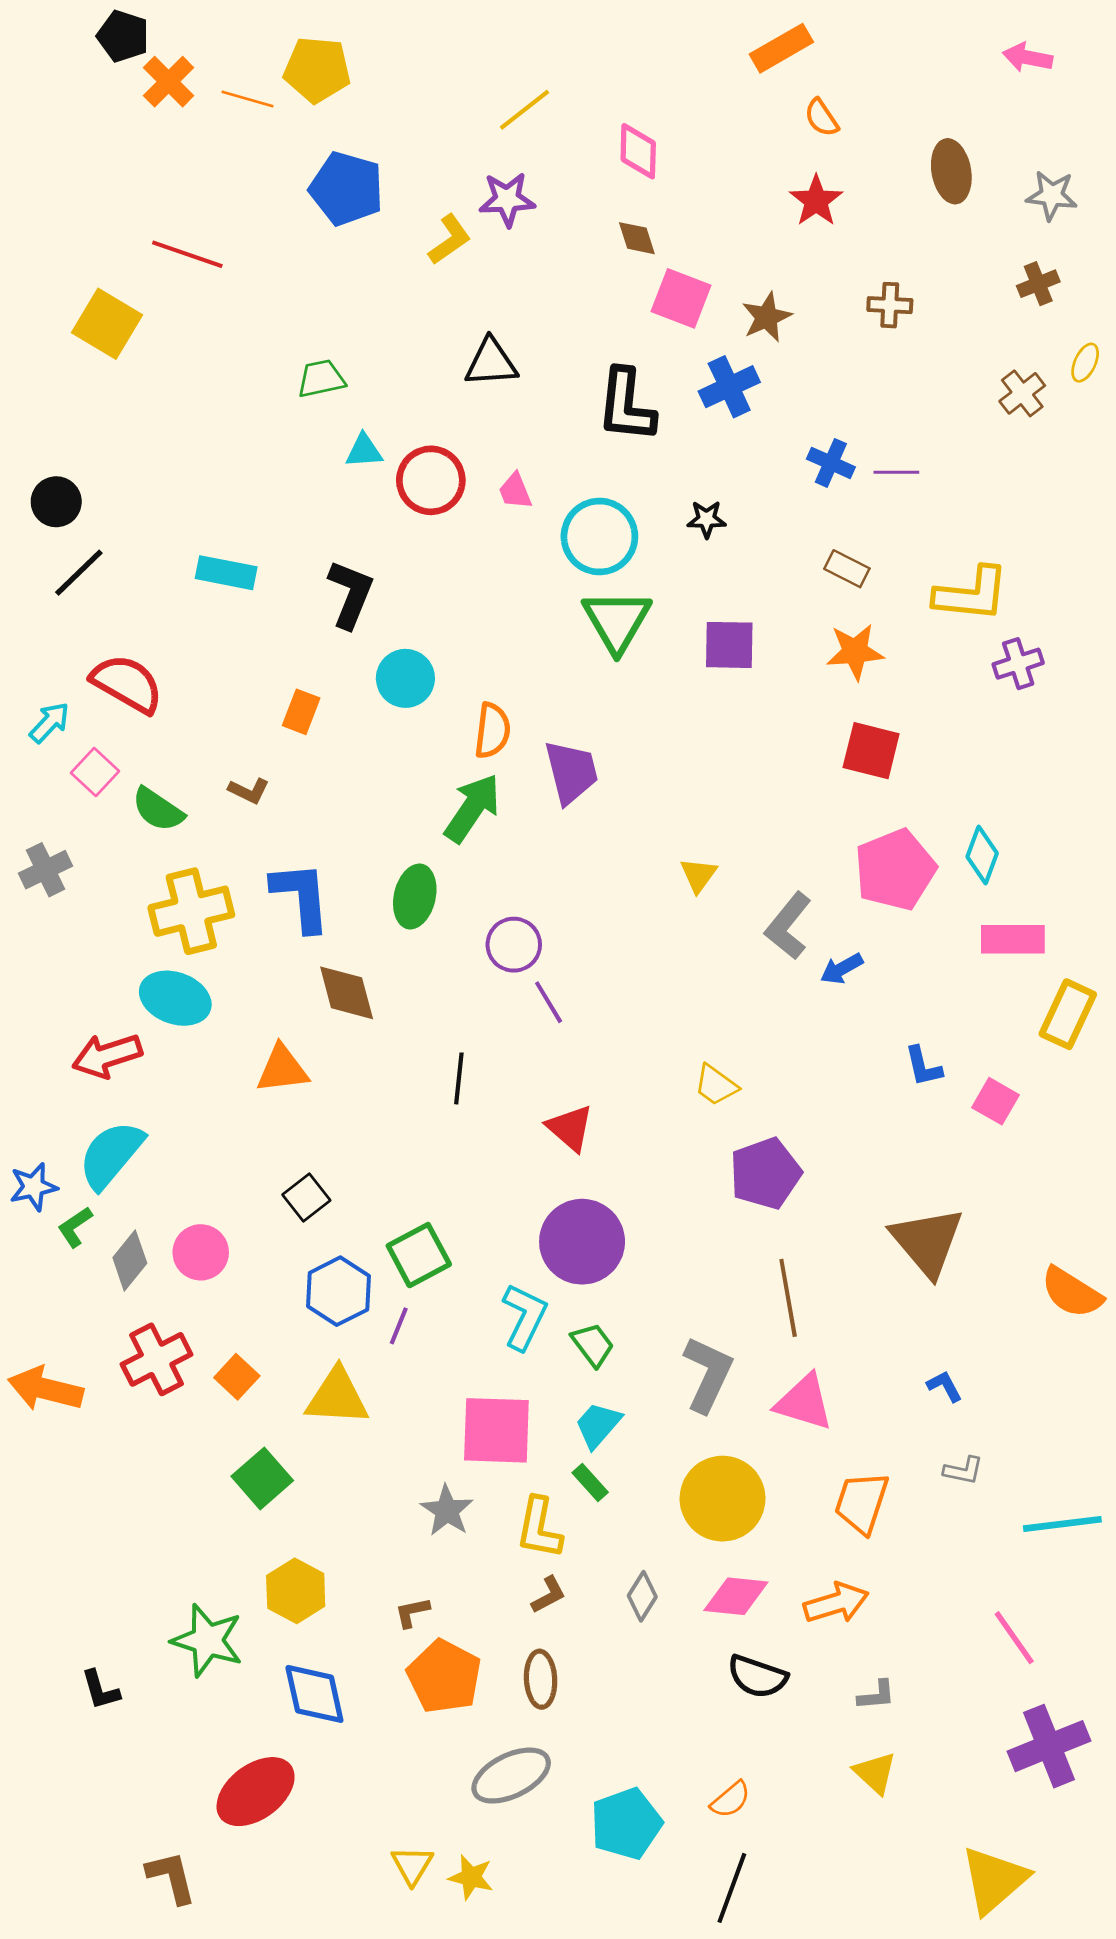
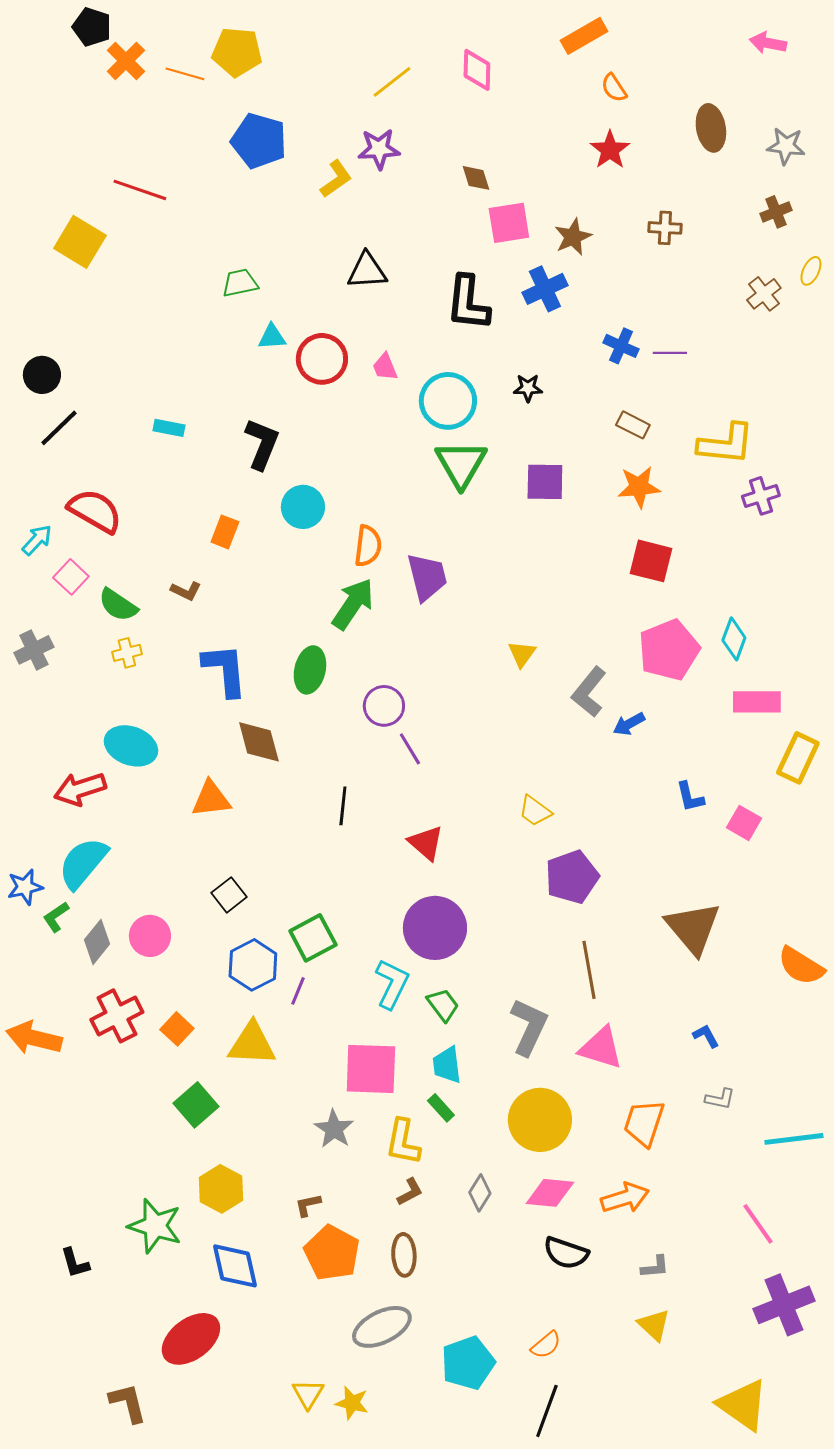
pink diamond: (638, 151) -> (477, 70), moved
pink square: (681, 298) -> (509, 223), turned -30
cyan rectangle: (226, 573) -> (169, 428), size x0.7
yellow cross: (191, 911) -> (127, 653), moved, size x0.5
cyan trapezoid: (598, 1425) -> (447, 1065), turned -48
yellow triangle: (994, 1880) -> (743, 1405), turned -44

